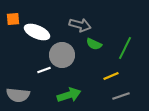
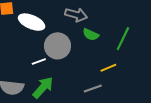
green arrow: (69, 95) -> (43, 87), moved, turned -30
gray line: (121, 96) -> (93, 89), moved

